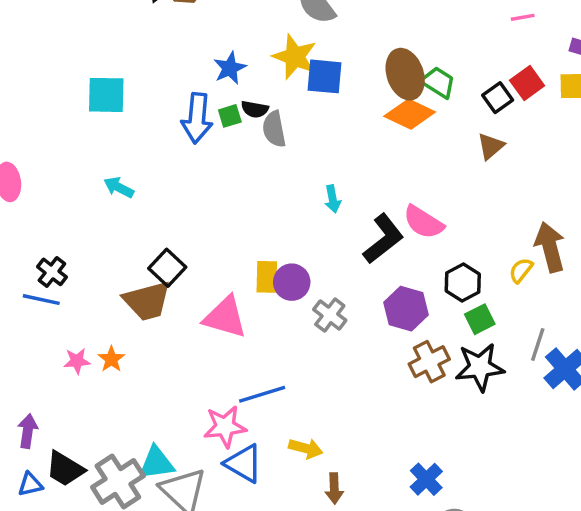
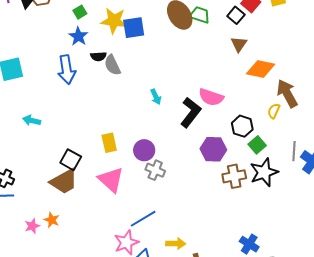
orange diamond: (410, 114) -> (261, 69), moved
green square: (230, 116) -> (80, 12), moved
yellow rectangle: (267, 277) -> (109, 143), moved
gray cross: (330, 315) -> (155, 170), moved
pink triangle: (225, 317) -> (111, 180), turned 40
brown cross: (429, 362) -> (234, 176), turned 30

